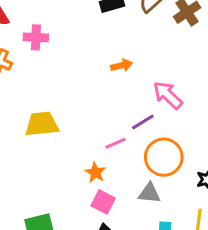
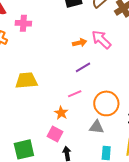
pink arrow: (168, 95) -> (101, 40), moved
purple line: (143, 122) -> (83, 67), moved
pink square: (103, 202) -> (55, 134), moved

